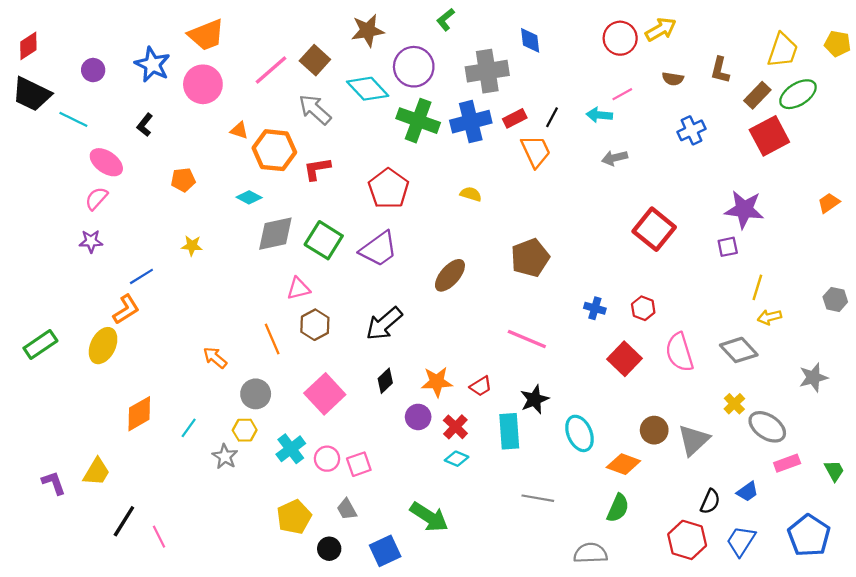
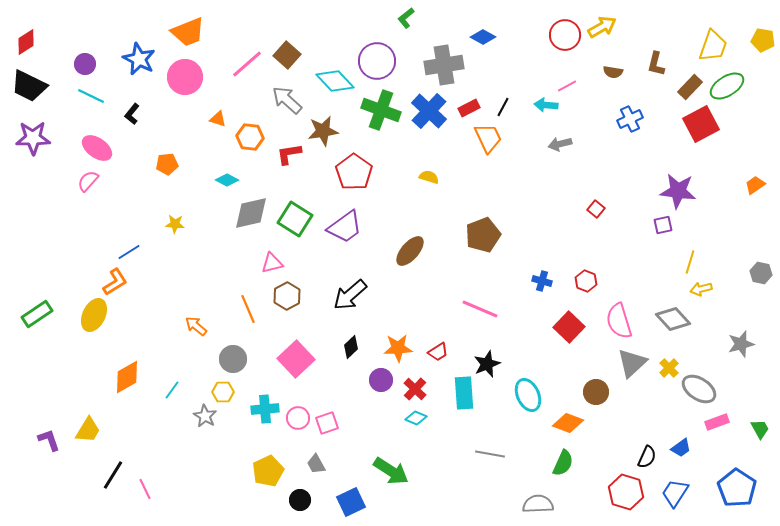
brown star: (368, 30) -> (323, 131), moved
blue diamond: (530, 40) -> (483, 37), turned -55
cyan line: (73, 119) -> (91, 96), moved
blue cross: (471, 122) -> (429, 111), turned -33
orange hexagon: (274, 150) -> (250, 137), size x0.7
red square: (654, 229) -> (596, 209), size x0.5
purple star: (91, 241) -> (33, 138), moved, size x1.6
gray triangle: (694, 440) -> (632, 363), moved
cyan cross: (291, 449) -> (265, 409), turned 32

